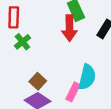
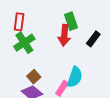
green cross: (22, 42) -> (24, 43), size x1.5

